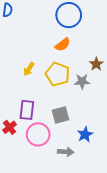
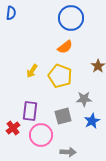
gray star: (82, 81) -> (84, 99), moved
blue star: (85, 134) -> (92, 121), moved

